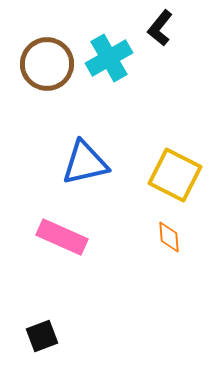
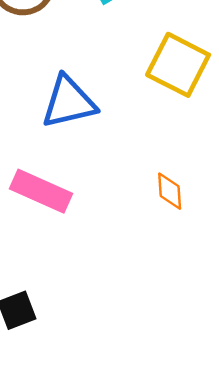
yellow square: (175, 175) -> (178, 65), moved

